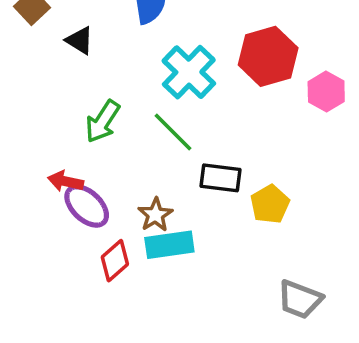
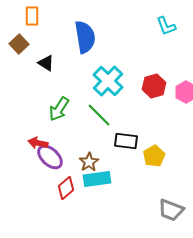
red hexagon: (268, 56) -> (154, 86), moved, size x0.7

